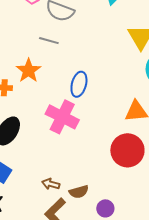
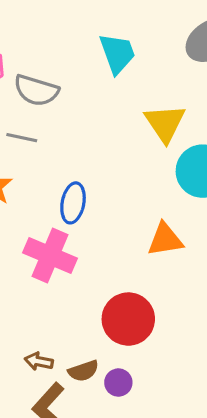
red circle: (127, 150) -> (128, 319), moved
purple circle: (105, 208) -> (118, 383), moved

